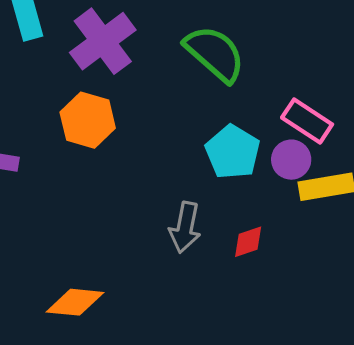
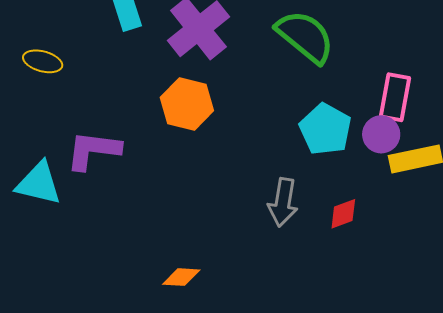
pink rectangle: (307, 121) -> (395, 97), turned 69
orange diamond: (75, 302) -> (181, 277), size x0.7

